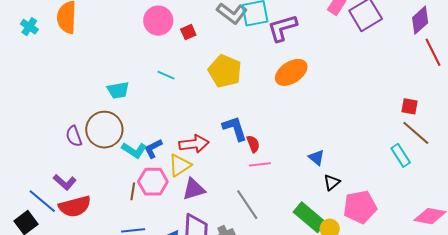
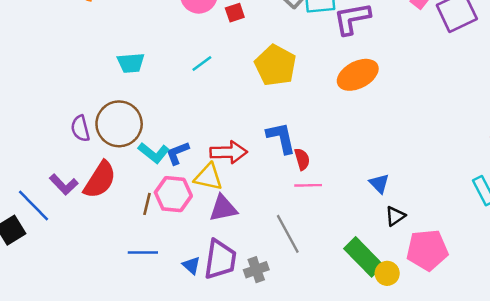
cyan line: (166, 75) -> (202, 63), turned -66
cyan trapezoid: (118, 90) -> (131, 63), moved
yellow triangle: (180, 165) -> (208, 177), turned 40
red semicircle: (75, 206) -> (100, 180), moved, turned -48

